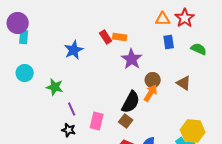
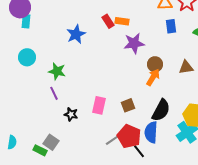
purple star: (132, 59) -> (134, 43), turned 30
brown triangle: (184, 83) -> (186, 67), turned -42
black semicircle: (131, 102) -> (161, 110), moved
purple line: (72, 109) -> (54, 93), moved
brown square: (126, 121) -> (128, 105), turned 32

